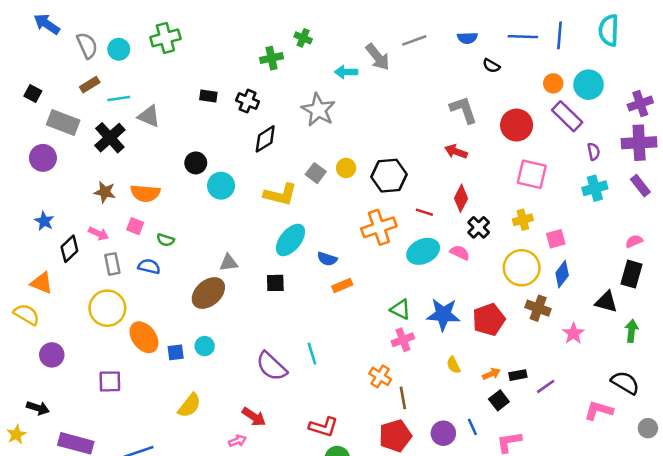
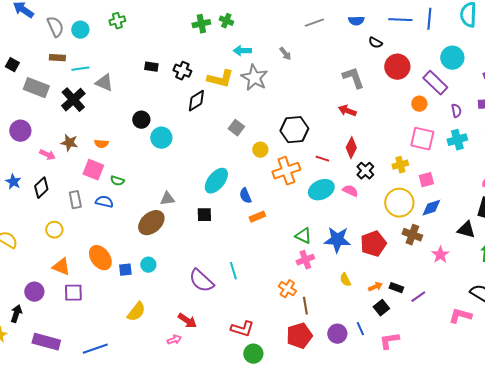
green cross: (165, 38) -> (117, 21), size x0.7
gray arrow: (378, 57) -> (285, 54), moved, size x0.6
green cross: (272, 58) -> (201, 24), moved
cyan arrow: (346, 72) -> (242, 51), moved
orange circle: (553, 83) -> (419, 104), moved
brown rectangle: (90, 85) -> (57, 58), turned 35
gray star: (318, 110) -> (254, 78), moved
red circle: (517, 125) -> (397, 67), moved
purple circle: (43, 158) -> (20, 131), moved
yellow circle: (346, 168) -> (260, 150), moved
pink square: (532, 174) -> (422, 139), moved
orange semicircle: (145, 193) -> (101, 144), size x0.6
yellow L-shape: (280, 195) -> (220, 79), moved
blue star: (44, 221) -> (13, 182), moved
pink square: (135, 226) -> (93, 170), size x1.5
pink arrow: (99, 234) -> (47, 155), moved
blue semicircle: (327, 259) -> (245, 196), turned 49
blue diamond: (562, 274) -> (431, 208), turned 35
orange triangle: (42, 283) -> (61, 267), moved
yellow circle: (107, 308) -> (54, 230), moved, size x0.6
purple circle: (52, 355) -> (34, 292), moved
black rectangle: (518, 375) -> (396, 288), turned 32
black arrow: (38, 408) -> (16, 314), turned -90

